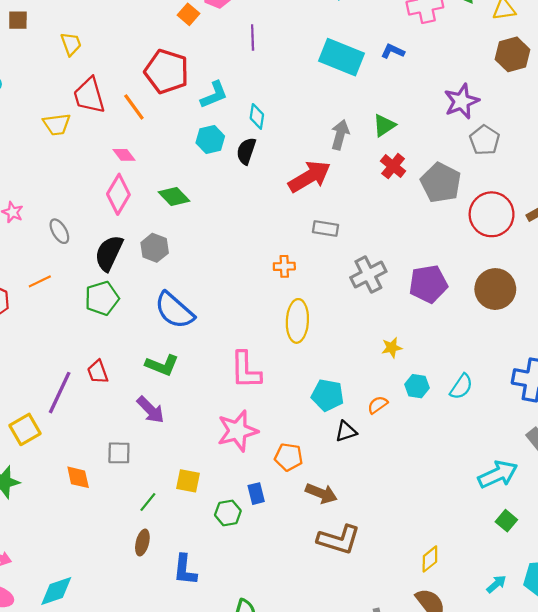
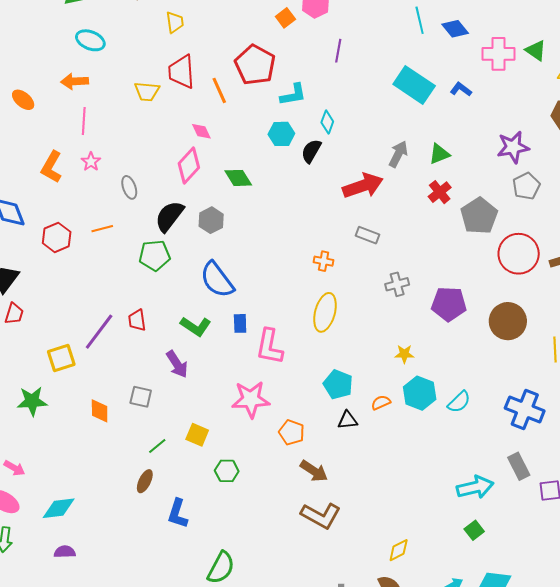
gray cross: (368, 275) -> (397, 284), size x0.7
cyan hexagon: (417, 386) -> (420, 393), size x1.5
blue rectangle: (256, 494) -> (240, 323), moved

